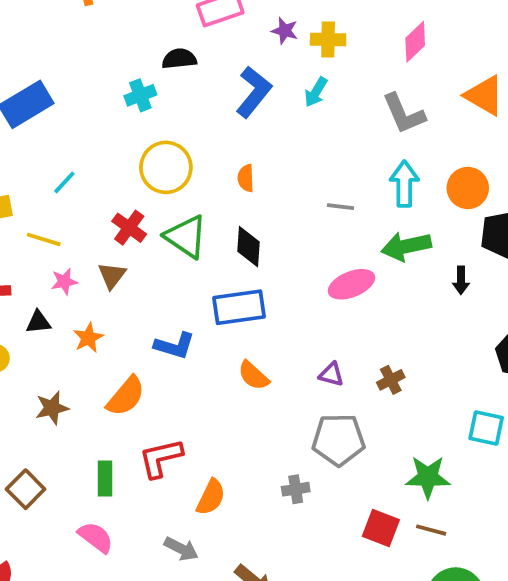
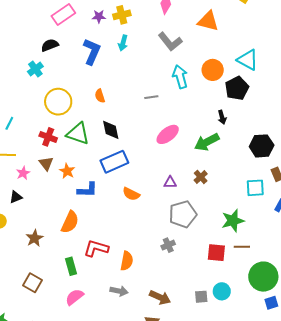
green arrow: (406, 246) -> (207, 142), moved
orange star: (88, 338) -> (67, 171), moved
red L-shape: (161, 458) -> (96, 248), turned 45
pink semicircle: (96, 537) -> (74, 297), turned -60

